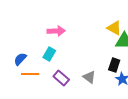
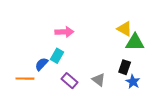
blue semicircle: (20, 59) -> (42, 64), moved
orange line: (30, 74) -> (25, 79), moved

